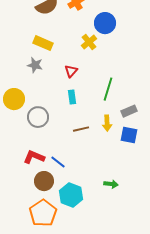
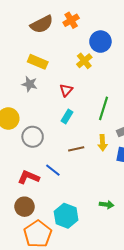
cyan rectangle: (72, 97) -> (67, 116), turned 40
blue line: (58, 162) -> (53, 170), moved
brown circle: (44, 181) -> (24, 207), moved

